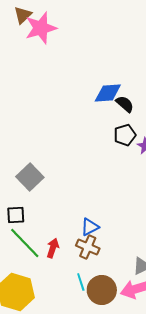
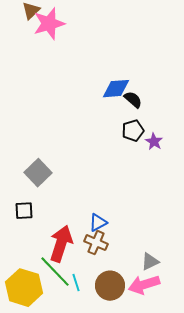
green line: (25, 243) -> (55, 272), moved
red arrow: (53, 248) -> (61, 244), size x1.8
cyan line: (81, 282) -> (76, 283), moved

